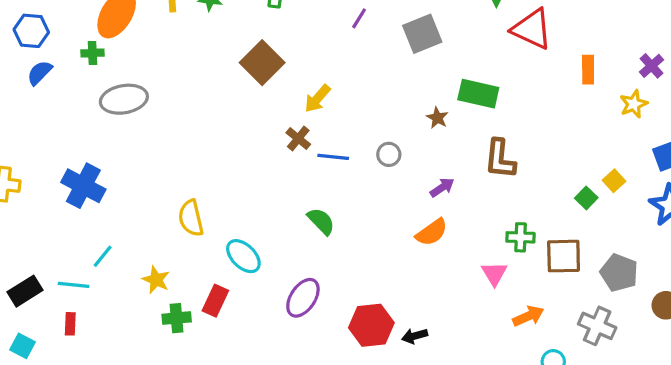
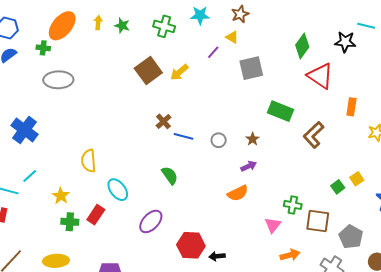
yellow arrow: (317, 99) -> (179, 72), moved
brown star: (437, 118) -> (253, 139), moved
brown L-shape: (500, 159) -> (314, 135), moved, turned 32

